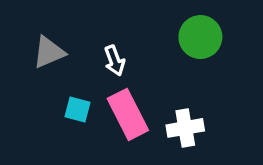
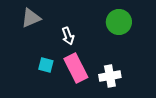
gray triangle: (49, 52) -> (31, 18), moved

